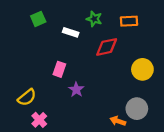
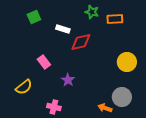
green star: (94, 19) -> (92, 12), moved
red diamond: (107, 47) -> (81, 42), moved
pink rectangle: (59, 69) -> (44, 62), moved, turned -56
pink cross: (39, 120) -> (54, 107), moved, turned -32

